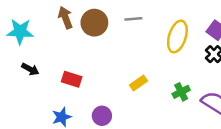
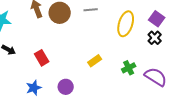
red rectangle: (72, 79) -> (42, 58), turned 42

